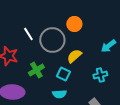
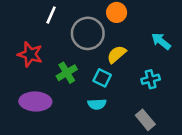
white line: (28, 34) -> (51, 15), moved, turned 56
cyan arrow: (108, 46) -> (161, 41), turned 77

